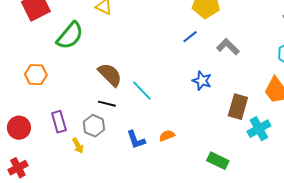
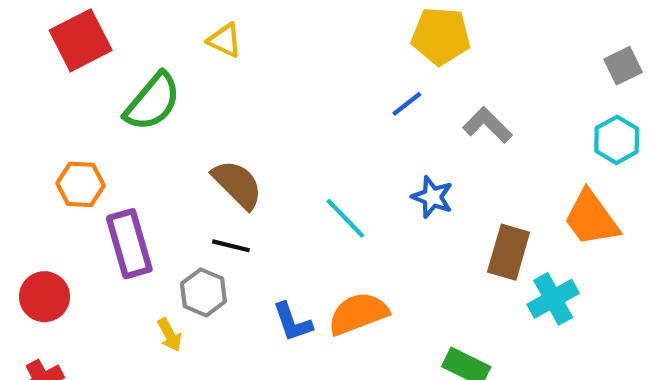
cyan line: (142, 91) -> (345, 218), moved
purple rectangle: (59, 122) -> (129, 244), moved, size x1.4
orange semicircle: (167, 136) -> (358, 314), size x1.8

